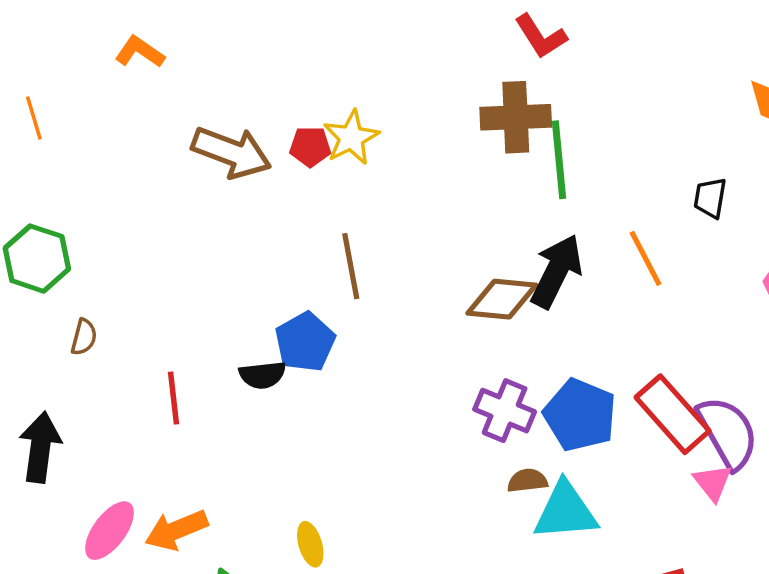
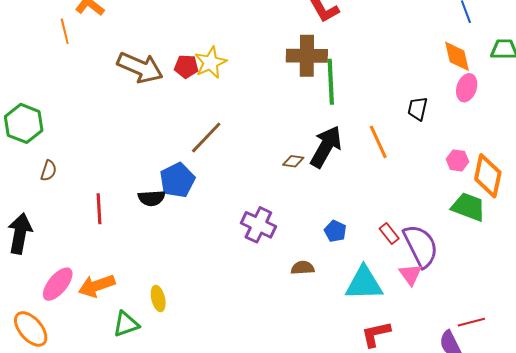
orange line: (34, 118) -> (65, 31), moved
brown line: (351, 266) -> (206, 137), turned 51
brown diamond: (502, 299) -> (293, 161), size x0.5
purple cross: (505, 411) -> (258, 225), moved
red rectangle: (673, 414) -> (389, 234), size x0.5
blue pentagon: (580, 415) -> (335, 231), size x0.5
cyan triangle: (565, 511) -> (364, 283), moved
yellow ellipse: (310, 544) -> (158, 298), moved

